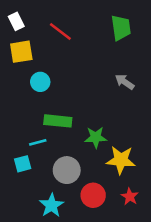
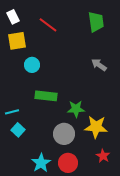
cyan line: (38, 142) -> (12, 112), moved
cyan square: (23, 164) -> (18, 130), turned -32
gray circle: (67, 170) -> (64, 134), moved
red circle: (93, 195) -> (68, 163), moved

